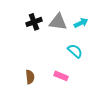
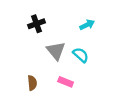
gray triangle: (58, 22) -> (56, 51), moved, turned 42

